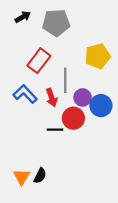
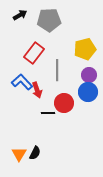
red arrow: (52, 97) -> (37, 90), moved
purple circle: (83, 97) -> (89, 75), moved

